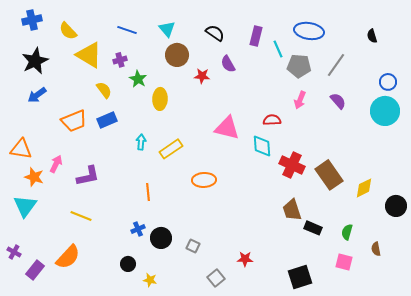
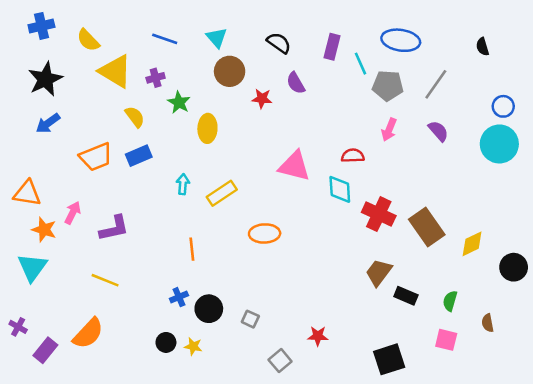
brown trapezoid: (292, 210) -> (379, 272), turned 55
yellow star: (150, 280) -> (193, 346), moved

